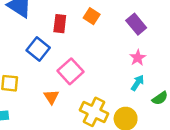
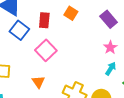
blue square: (38, 49) -> (19, 30), moved
pink square: (71, 71) -> (46, 50), moved

